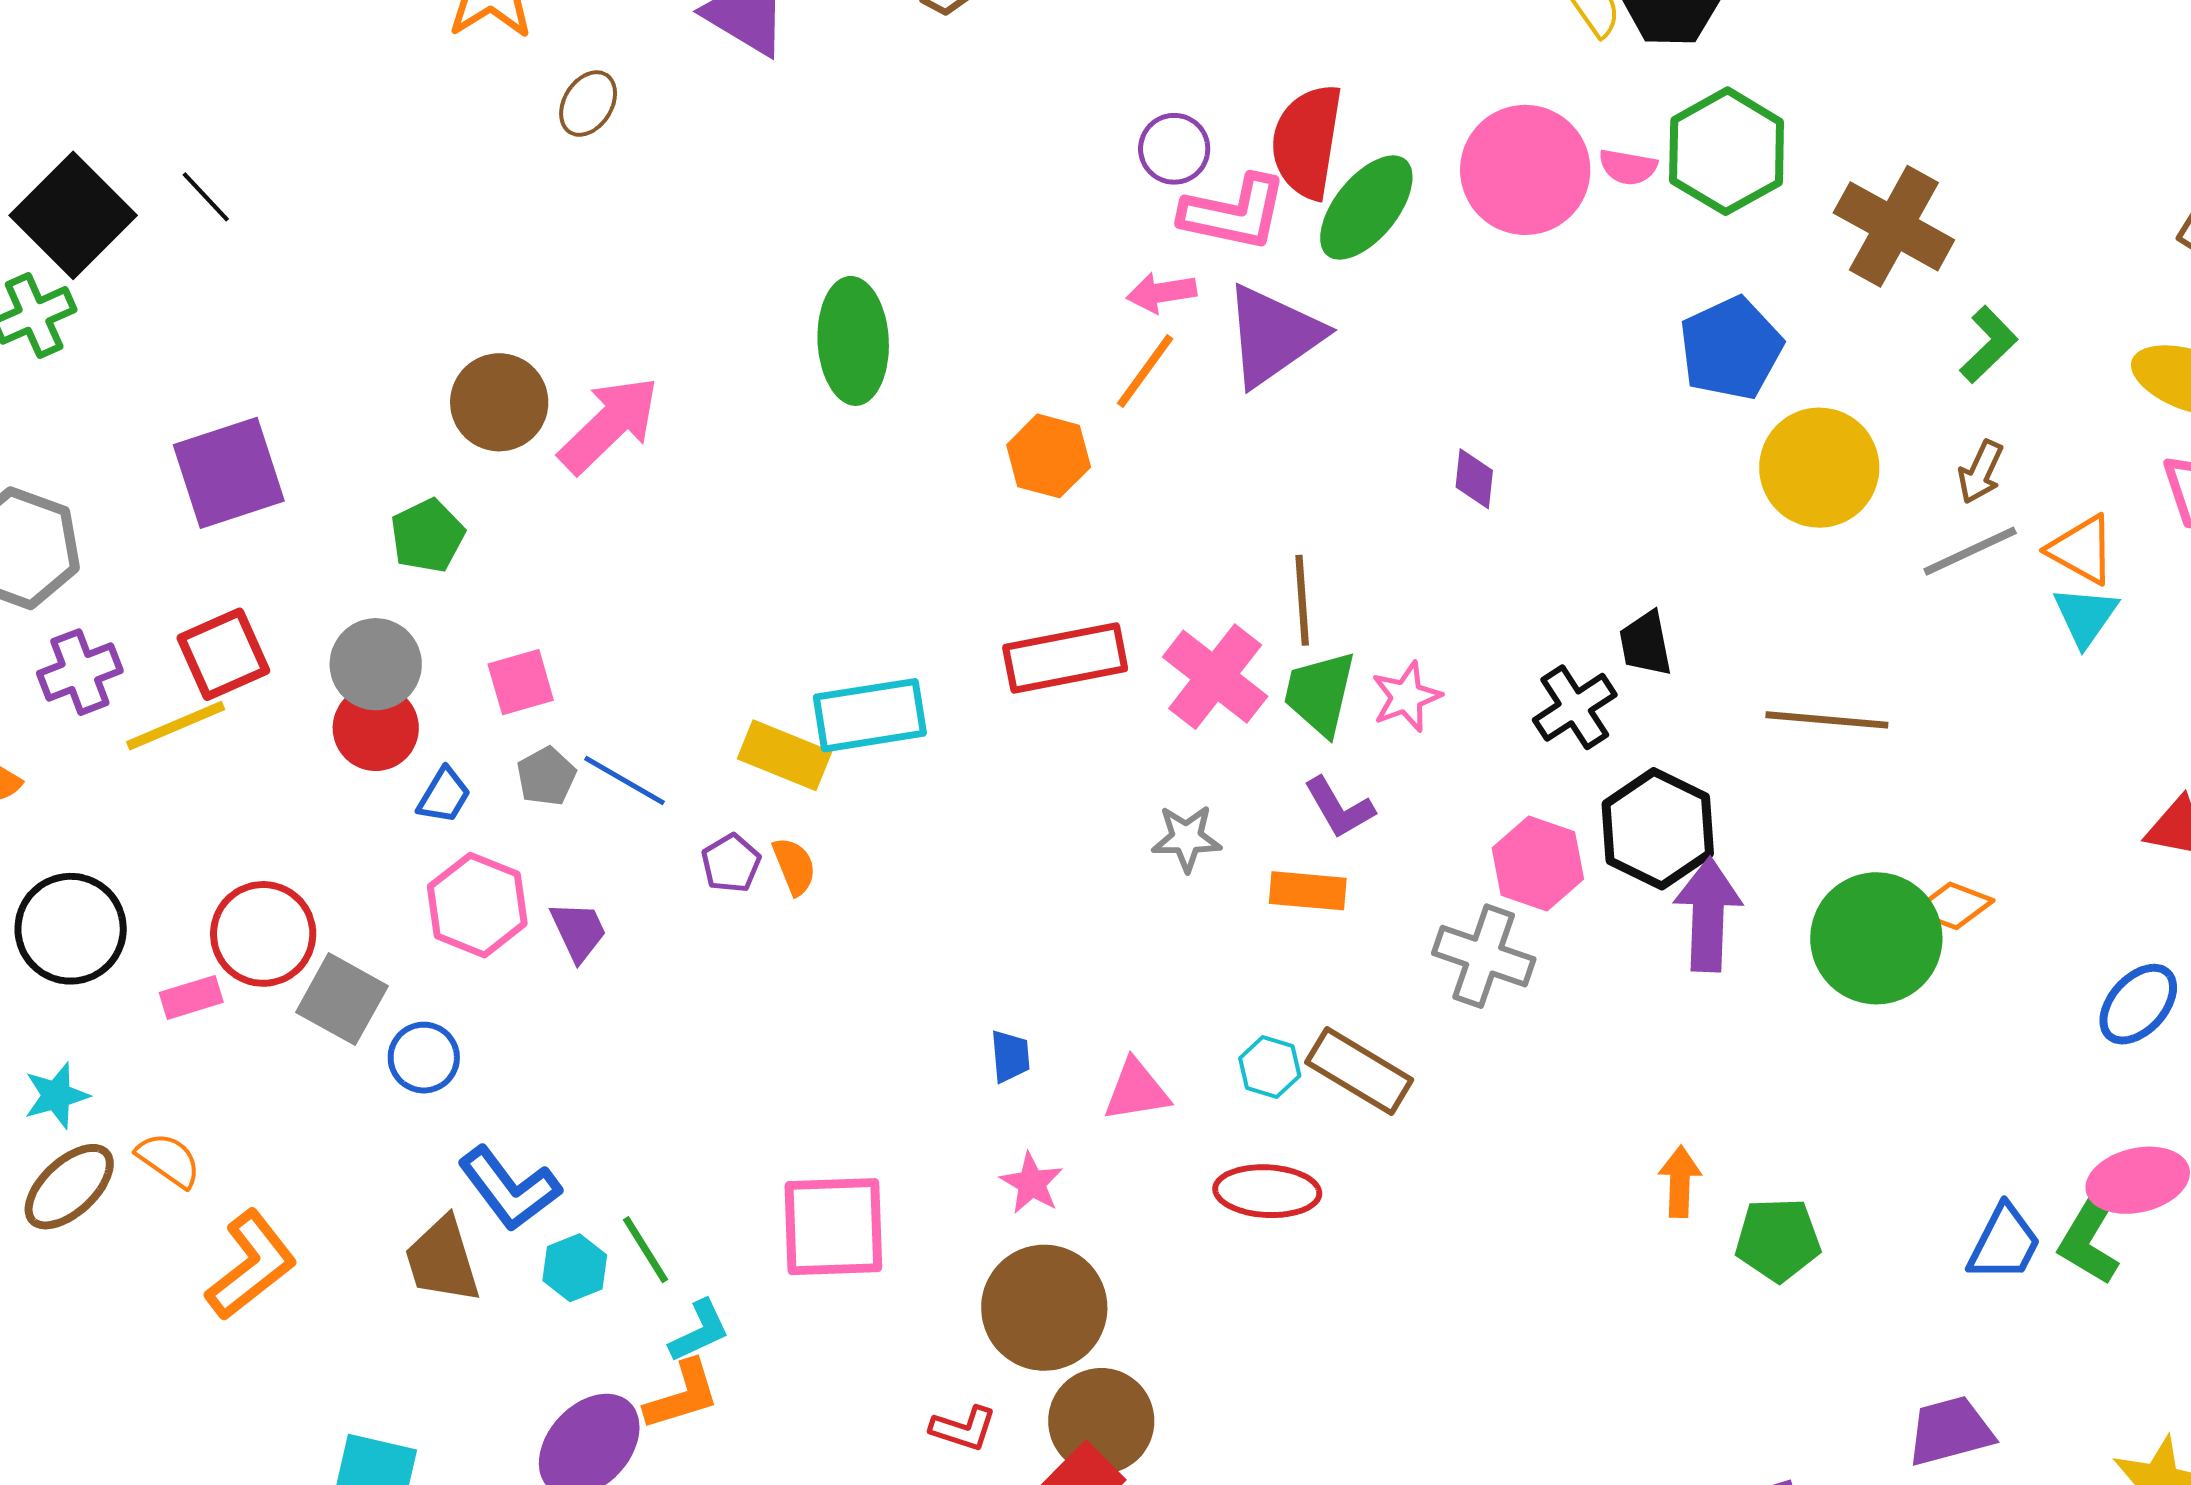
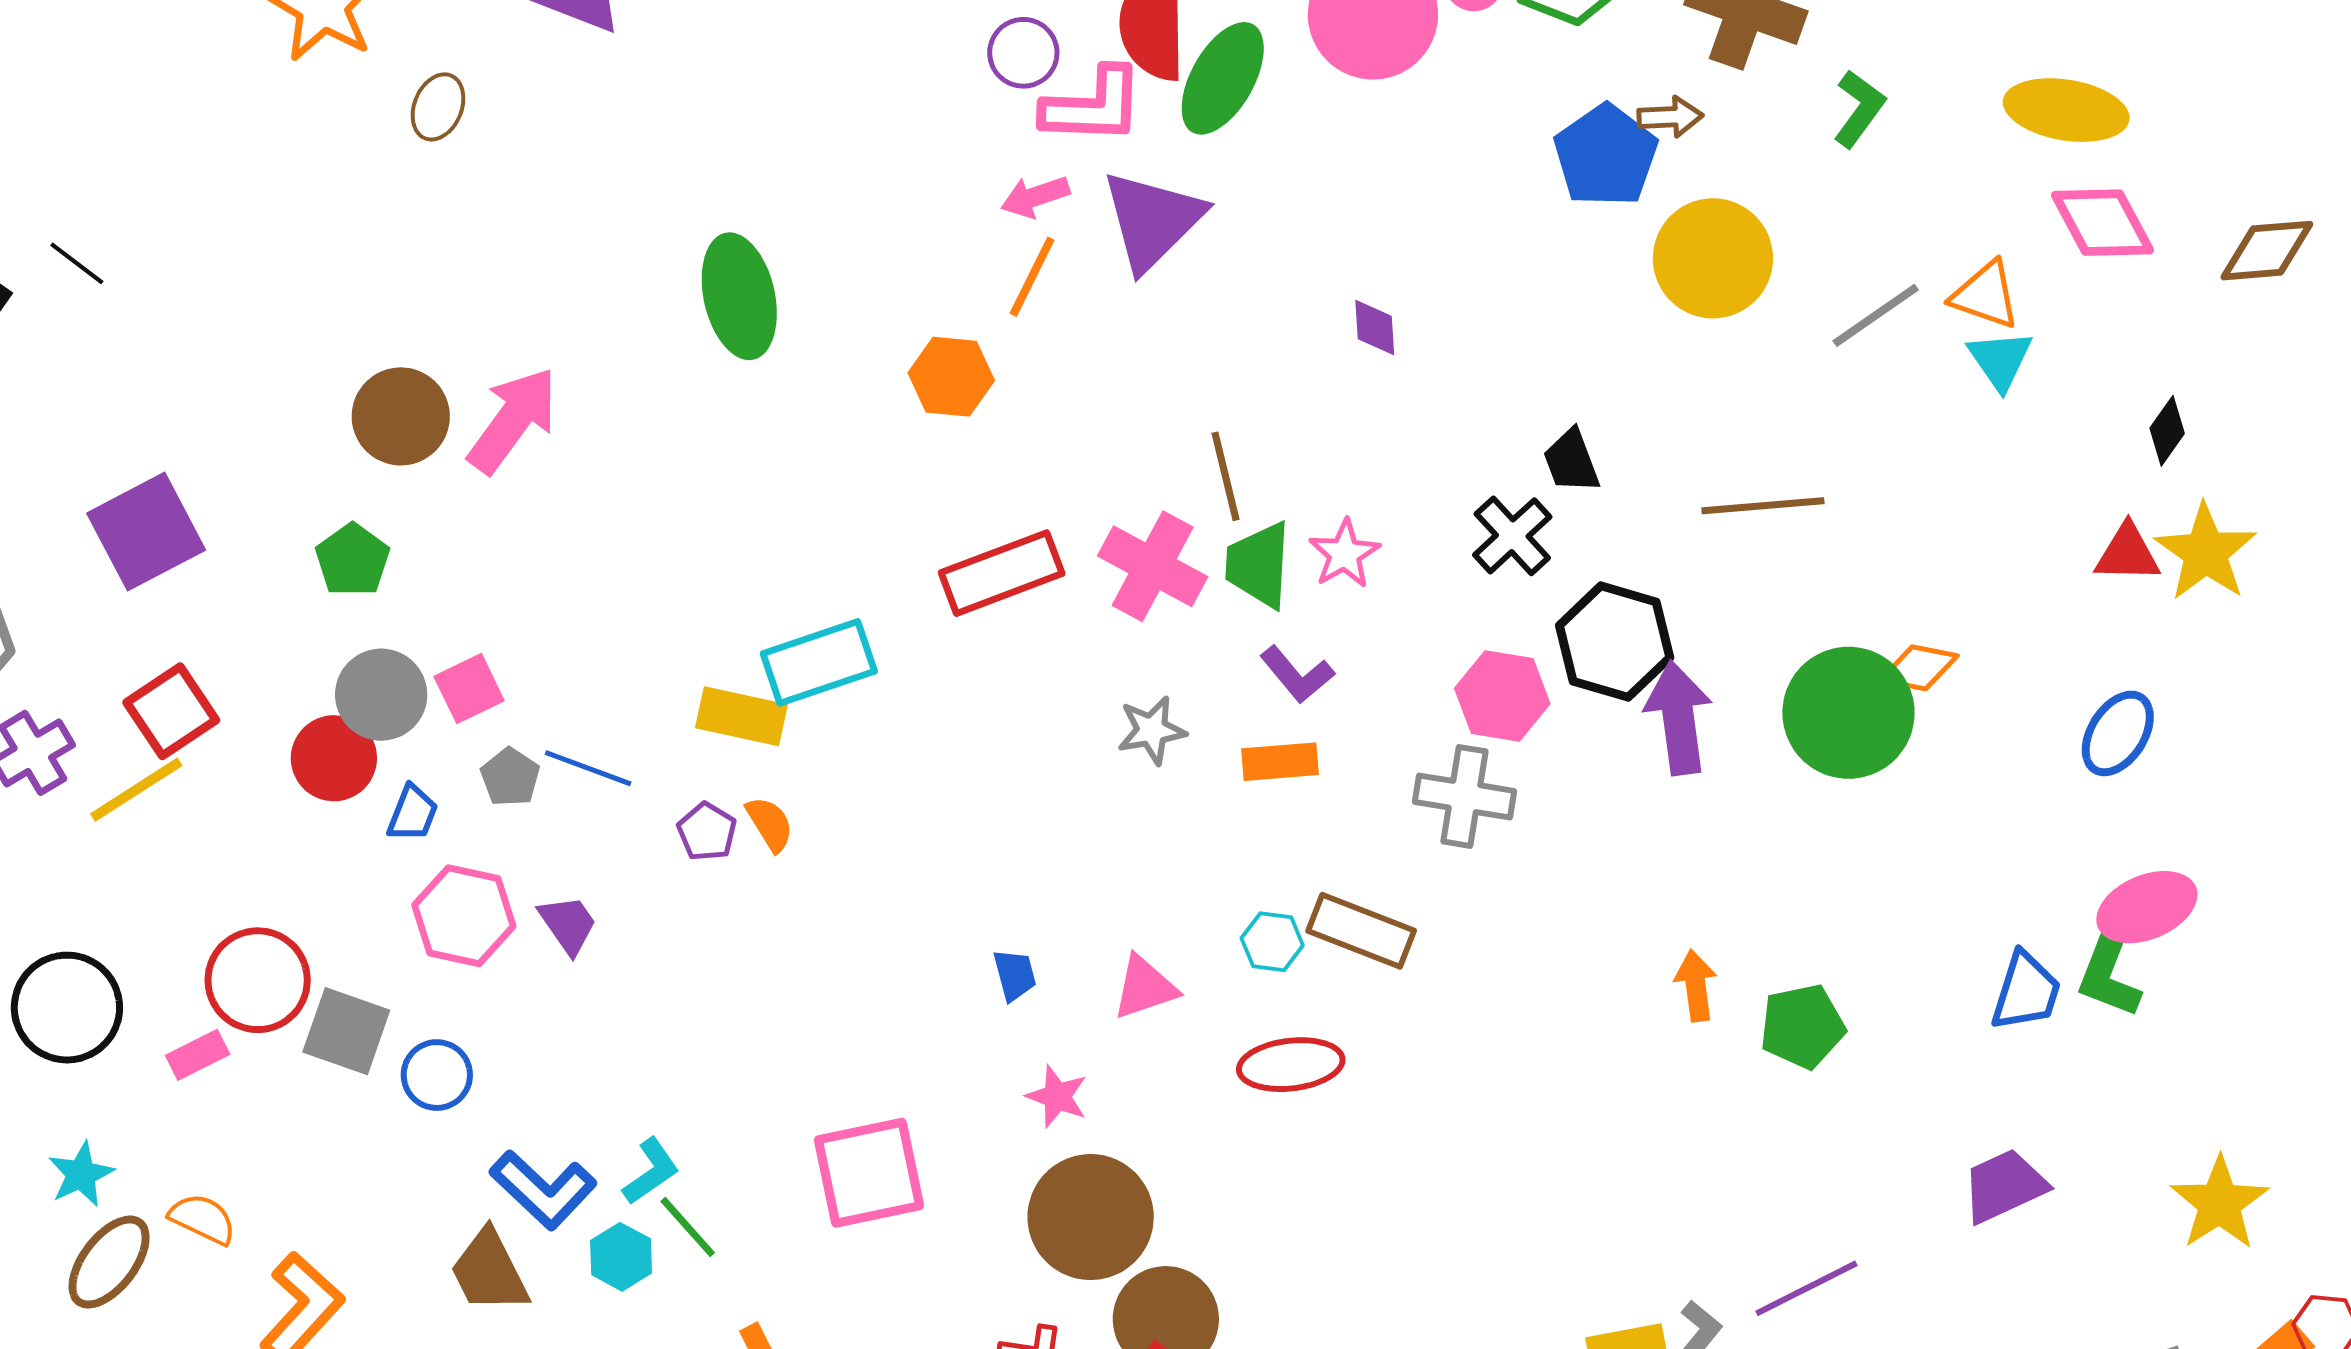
brown arrow: (1981, 472) -> (1670, 117), moved, turned -108
gray circle: (376, 664) -> (381, 695), moved
cyan L-shape: (699, 1331) -> (651, 1171), moved

